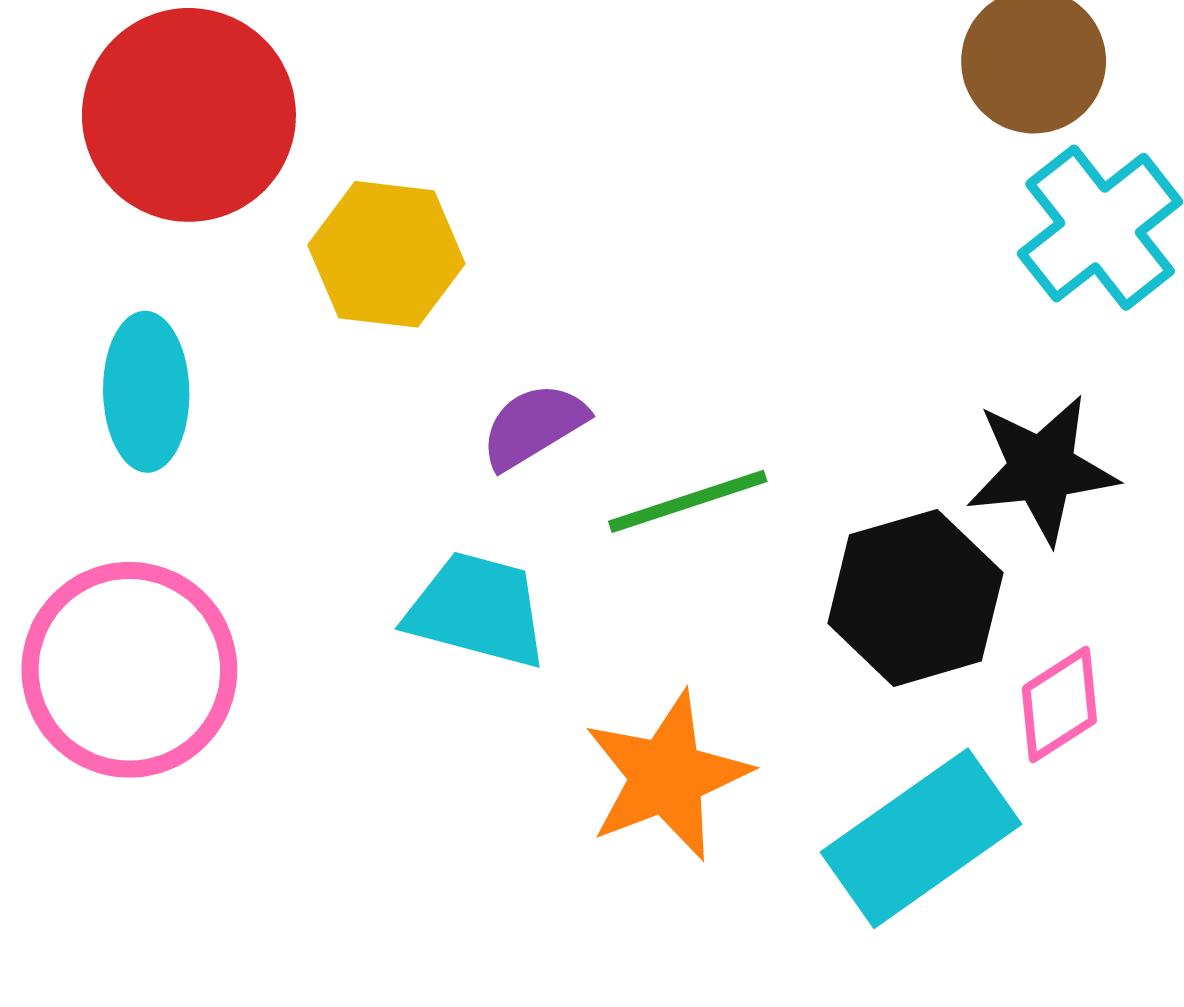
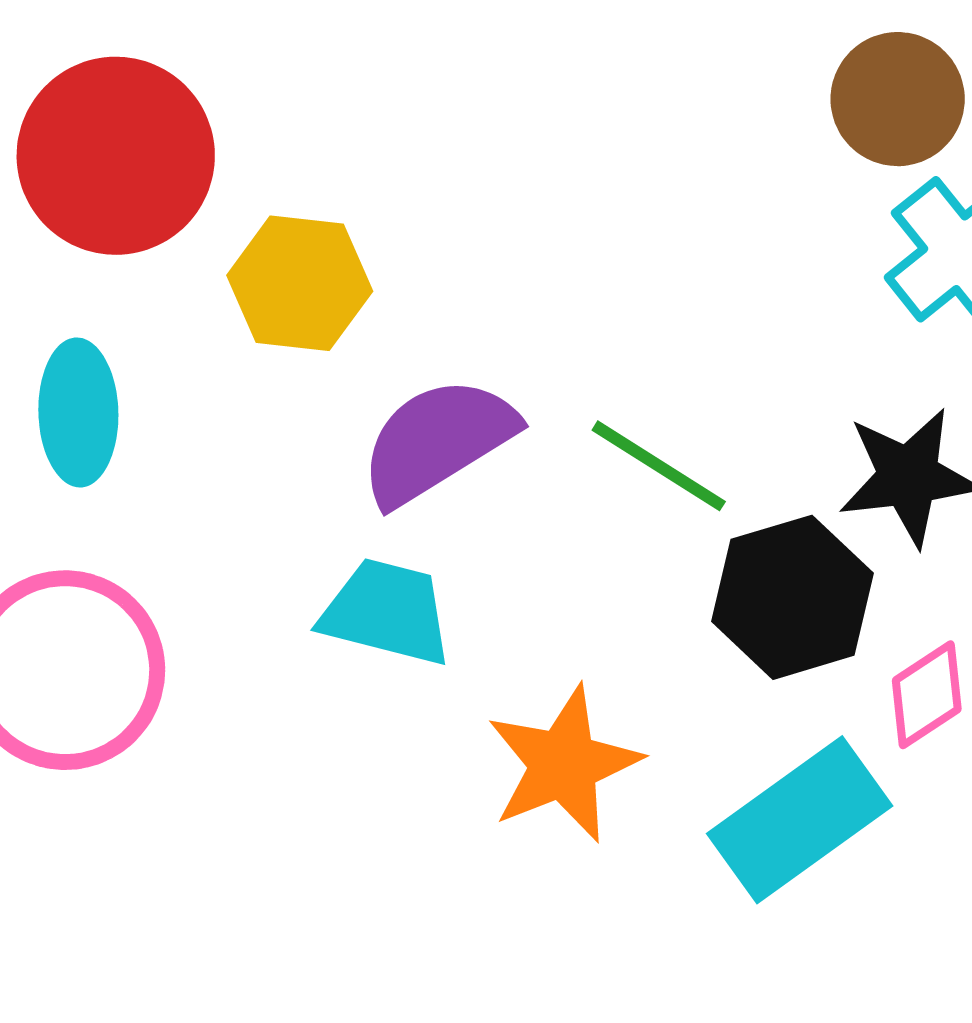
purple semicircle: (534, 426) -> (438, 441), size x1.6
green line: (688, 501) -> (659, 466), moved, turned 51

